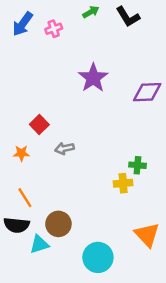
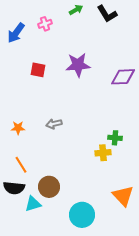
blue arrow: (23, 24) -> (16, 33), moved
purple star: (93, 78) -> (78, 65), turned 30
red square: (39, 125) -> (38, 70), moved, turned -35

